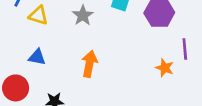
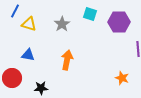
orange star: (165, 68) -> (122, 78), moved

